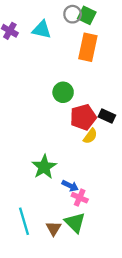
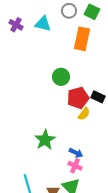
green square: (87, 15) -> (92, 12), moved
blue arrow: (70, 186) -> (76, 153), moved

